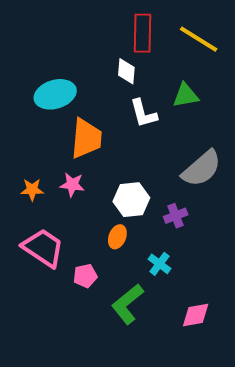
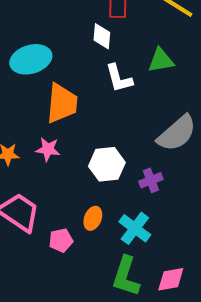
orange ellipse: (117, 237) -> (93, 218), moved
cyan cross: (160, 264) -> (135, 228), size x1.4
green L-shape: (127, 304) -> (126, 276), moved, turned -33

